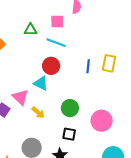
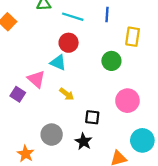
blue line: (88, 66) -> (107, 15), moved
green circle: (70, 108) -> (111, 61), moved
yellow arrow: (38, 112) -> (67, 94), moved

